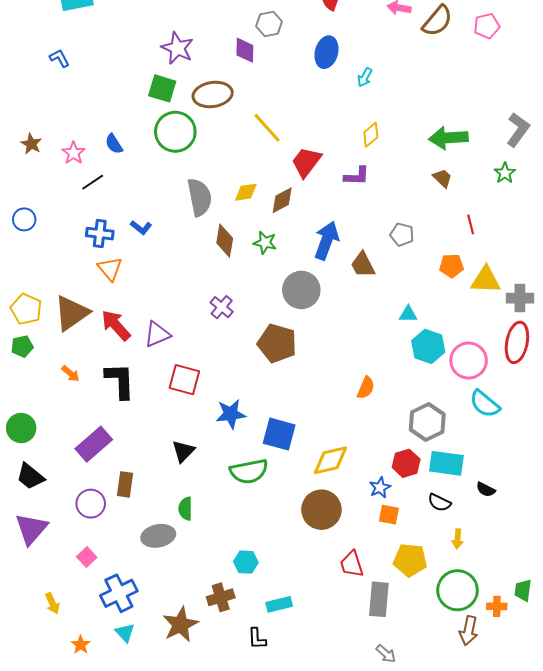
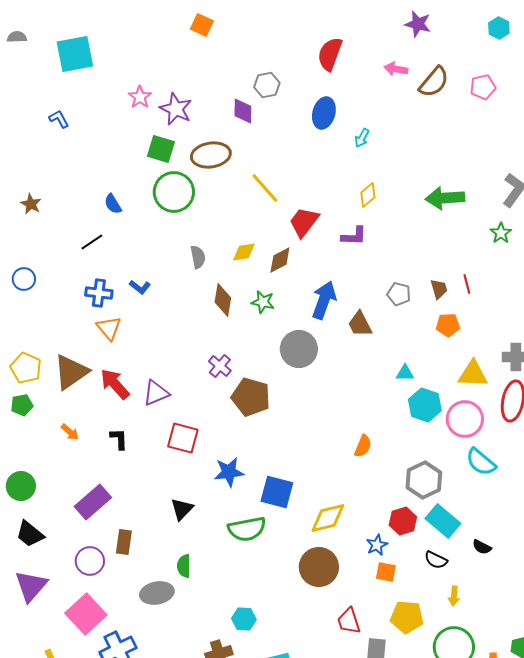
pink star: (74, 153) -> (140, 97), moved
brown trapezoid: (442, 178) -> (439, 289), moved, turned 30
gray semicircle: (200, 197) -> (198, 257), size x0.6
yellow triangle: (486, 280) -> (473, 374), moved
brown pentagon: (277, 343) -> (251, 397), moved
black L-shape: (120, 381) -> (119, 439), size x0.6
cyan rectangle: (446, 463) -> (443, 521), turned 32
pink square: (87, 557) -> (86, 614), size x2.0

